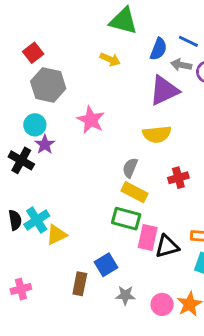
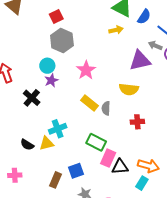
blue semicircle: (159, 49) -> (144, 17), moved
yellow arrow: (110, 59) -> (116, 30), moved, turned -48
black cross: (21, 160) -> (32, 98), moved
gray semicircle: (130, 168) -> (106, 108), turned -32
yellow rectangle: (135, 192) -> (90, 103), moved
black semicircle: (15, 220) -> (27, 145), moved, turned 120
cyan cross: (37, 220) -> (58, 129), moved

